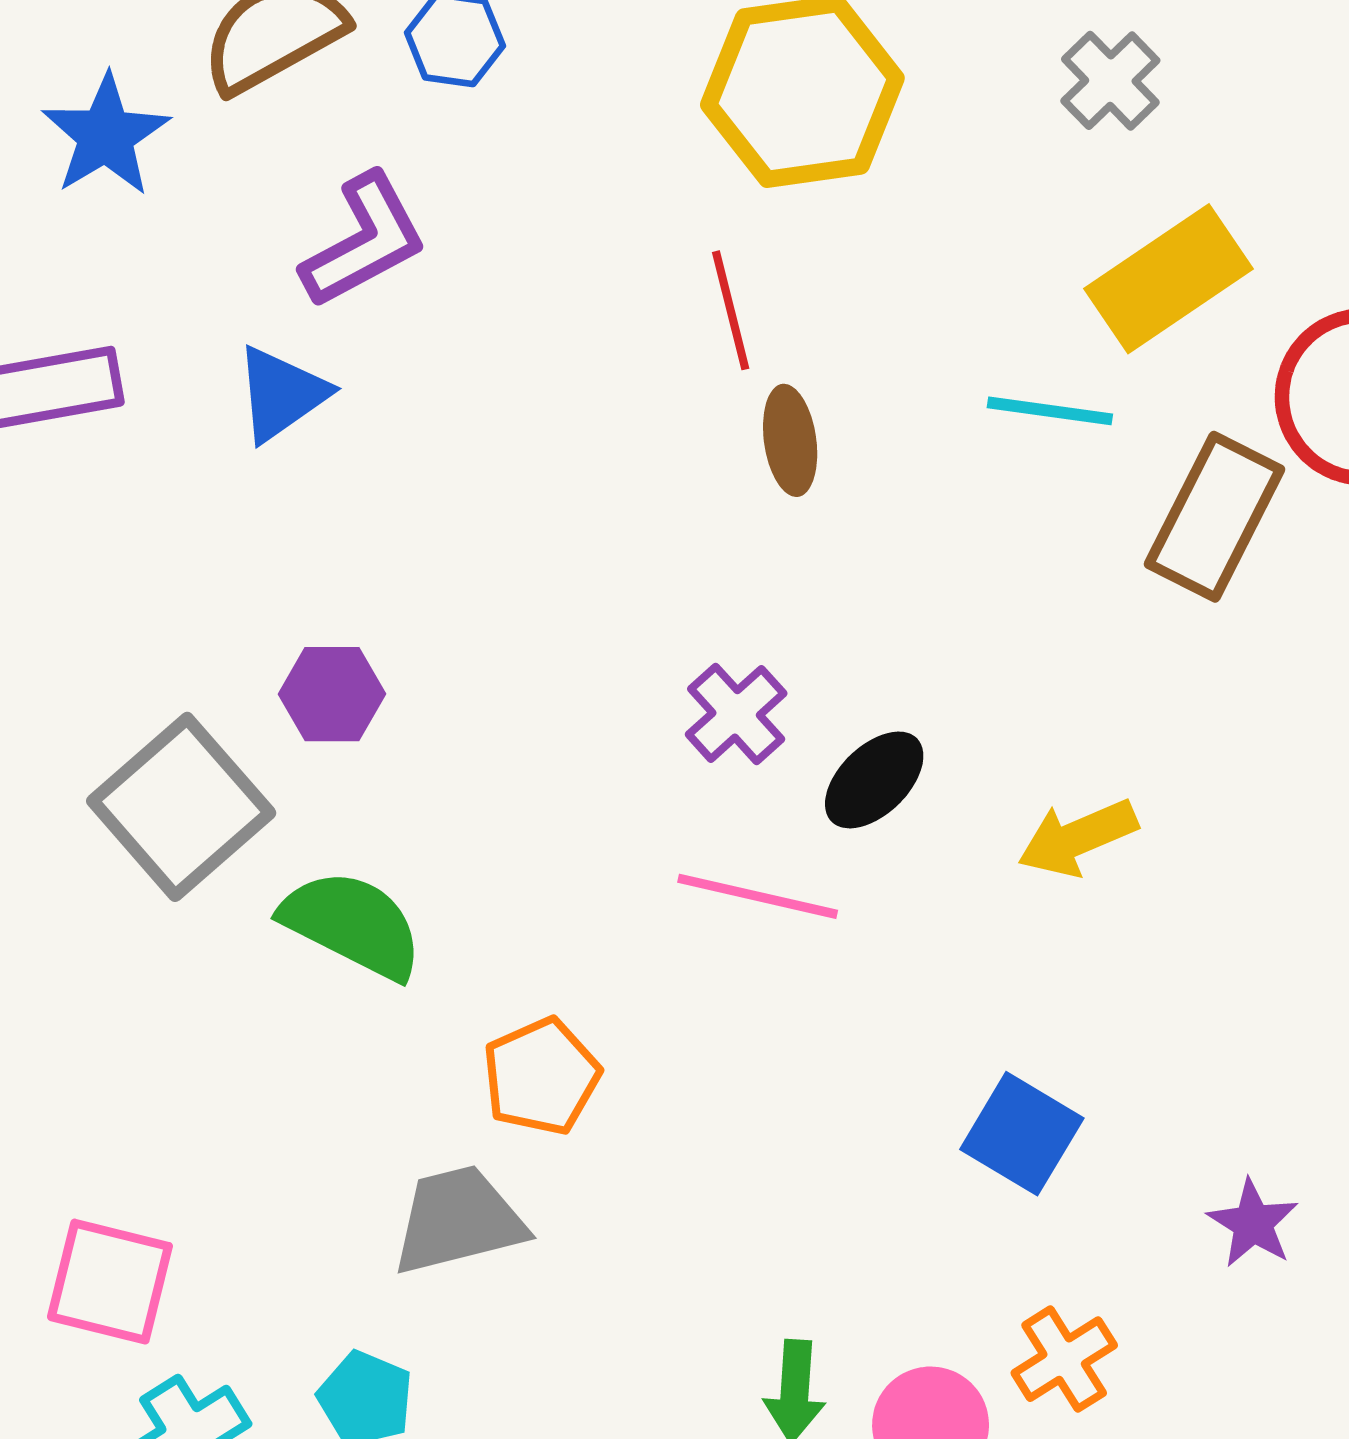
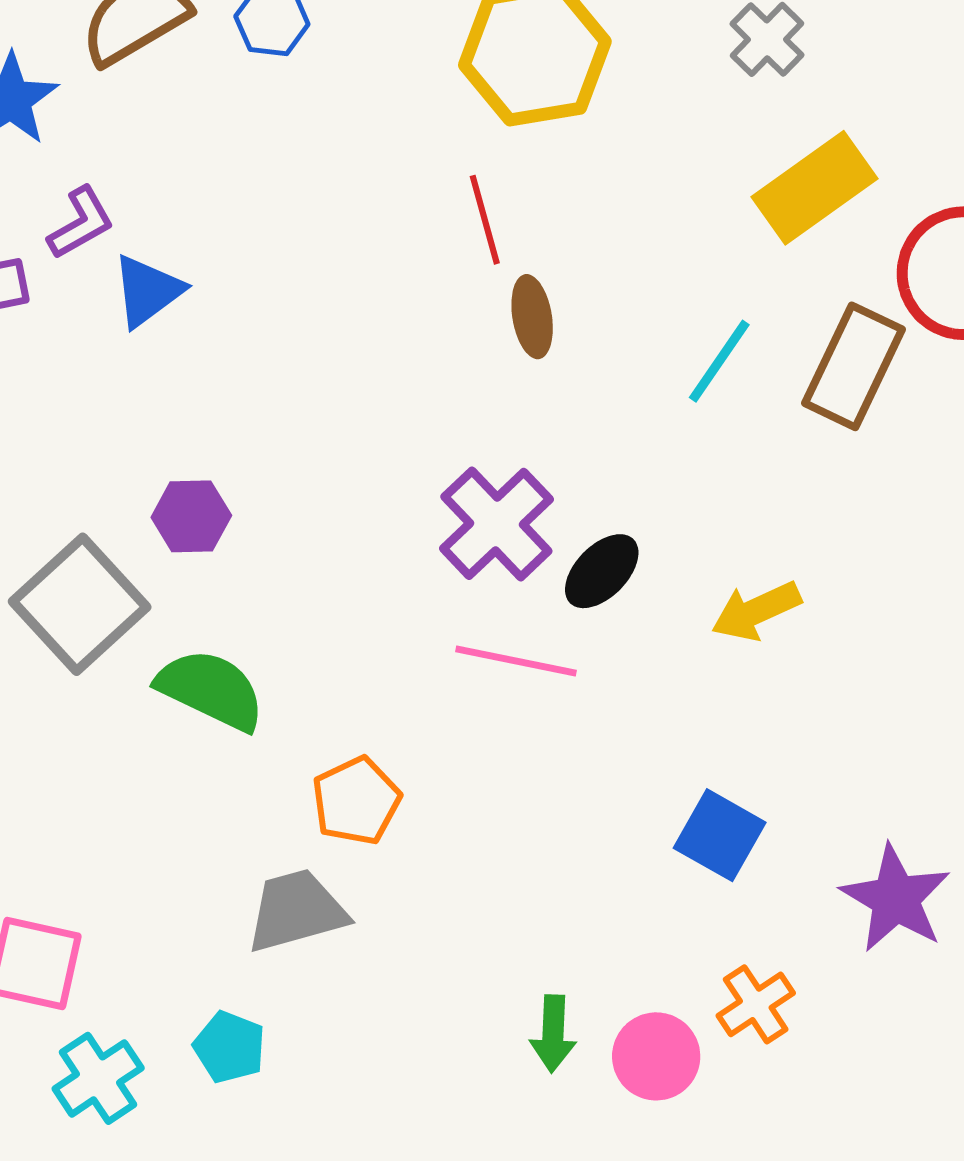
purple L-shape: (364, 241) -> (81, 223), moved, size x0.7
cyan line: (1050, 411) -> (719, 361), moved, turned -62
purple cross: (736, 714) -> (496, 524), size x1.5
purple star: (1253, 1223) -> (896, 899), size x1.6

